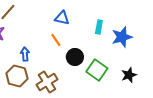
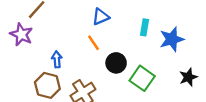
blue triangle: (62, 18) -> (101, 17), turned -35
black star: (129, 75) -> (188, 77), moved

